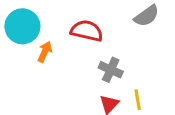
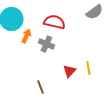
gray cross: (111, 70) -> (46, 44), moved

